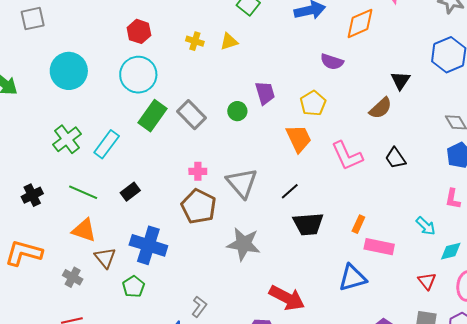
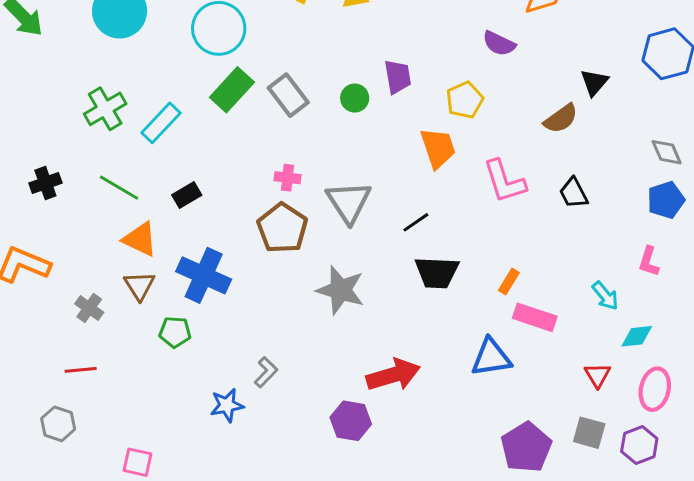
orange triangle: (84, 230) -> (140, 239), moved
green pentagon: (134, 287) -> (175, 332), turned 30
red arrow: (287, 298) -> (393, 375), turned -51

